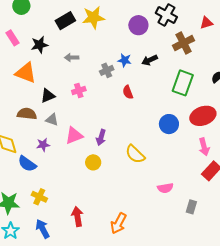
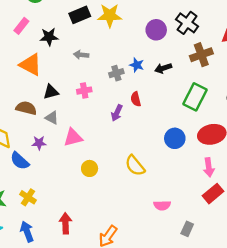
pink rectangle: (13, 38) -> (21, 26), turned 63
purple arrow: (101, 137) -> (117, 113), moved

